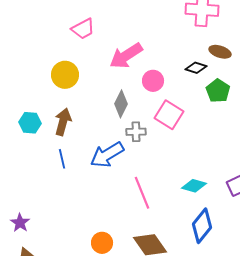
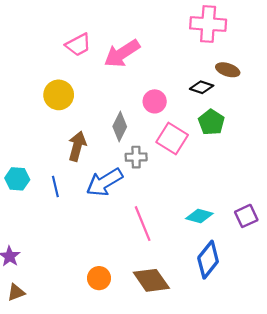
pink arrow: (126, 56) -> (122, 53), moved
green pentagon: (218, 91) -> (211, 122), moved
brown arrow: (63, 122) -> (77, 146), moved
cyan hexagon: (30, 123) -> (17, 179), moved

